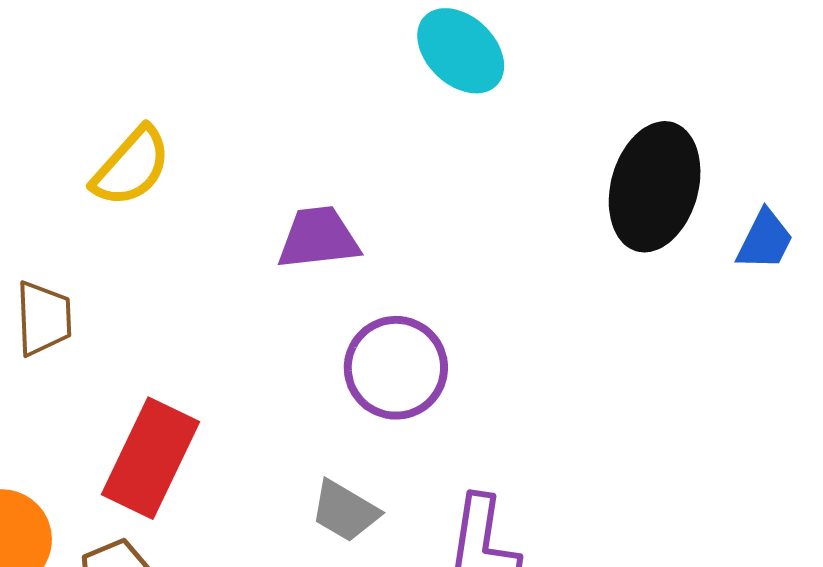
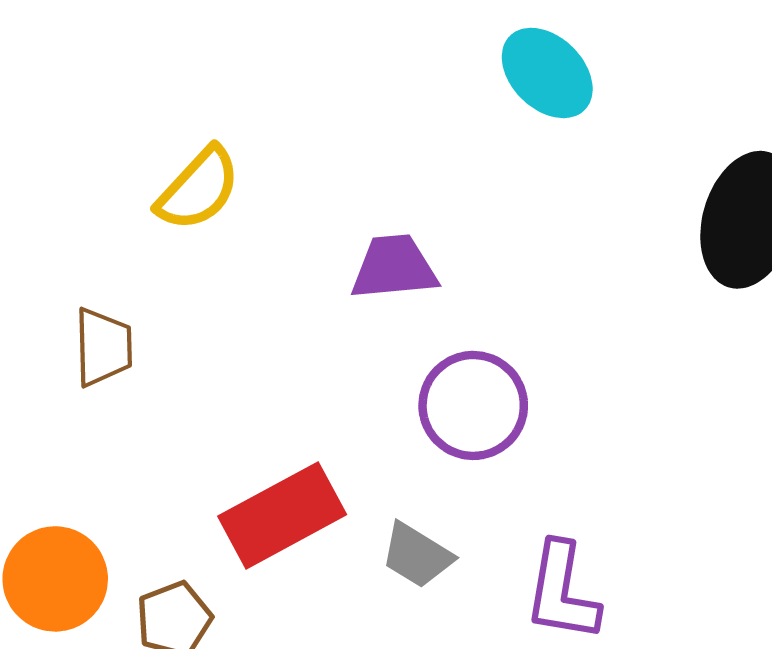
red rectangle: (151, 458) -> (282, 515), moved, turned 35

